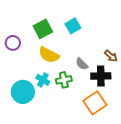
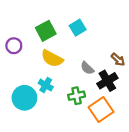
black cross: (101, 76) -> (107, 81), turned -30
green cross: (64, 80) -> (77, 96), moved

